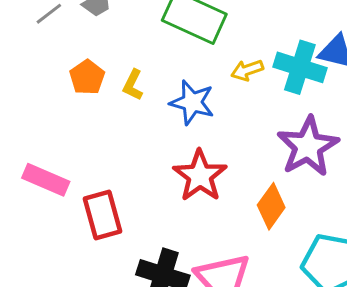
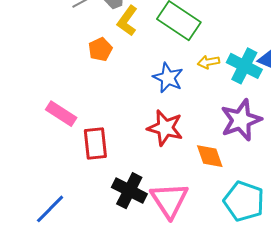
yellow L-shape: (133, 85) -> (127, 21), moved, size x1.4
red star: (200, 176) -> (165, 128), turned -30
orange diamond: (271, 206) -> (210, 156), turned -64

